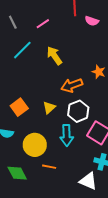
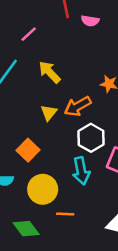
orange square: (19, 107) -> (28, 150), moved
yellow triangle: (49, 108) -> (49, 113), moved

